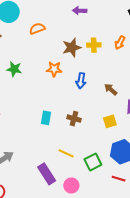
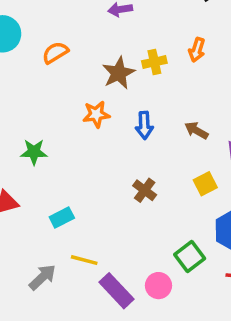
green star: (14, 69) -> (34, 152), moved
cyan rectangle: (46, 118) -> (62, 218), moved, turned 64
brown cross: (74, 119) -> (145, 190), turned 32
yellow line: (66, 153) -> (84, 260), moved
pink circle: (71, 186) -> (158, 286), moved

